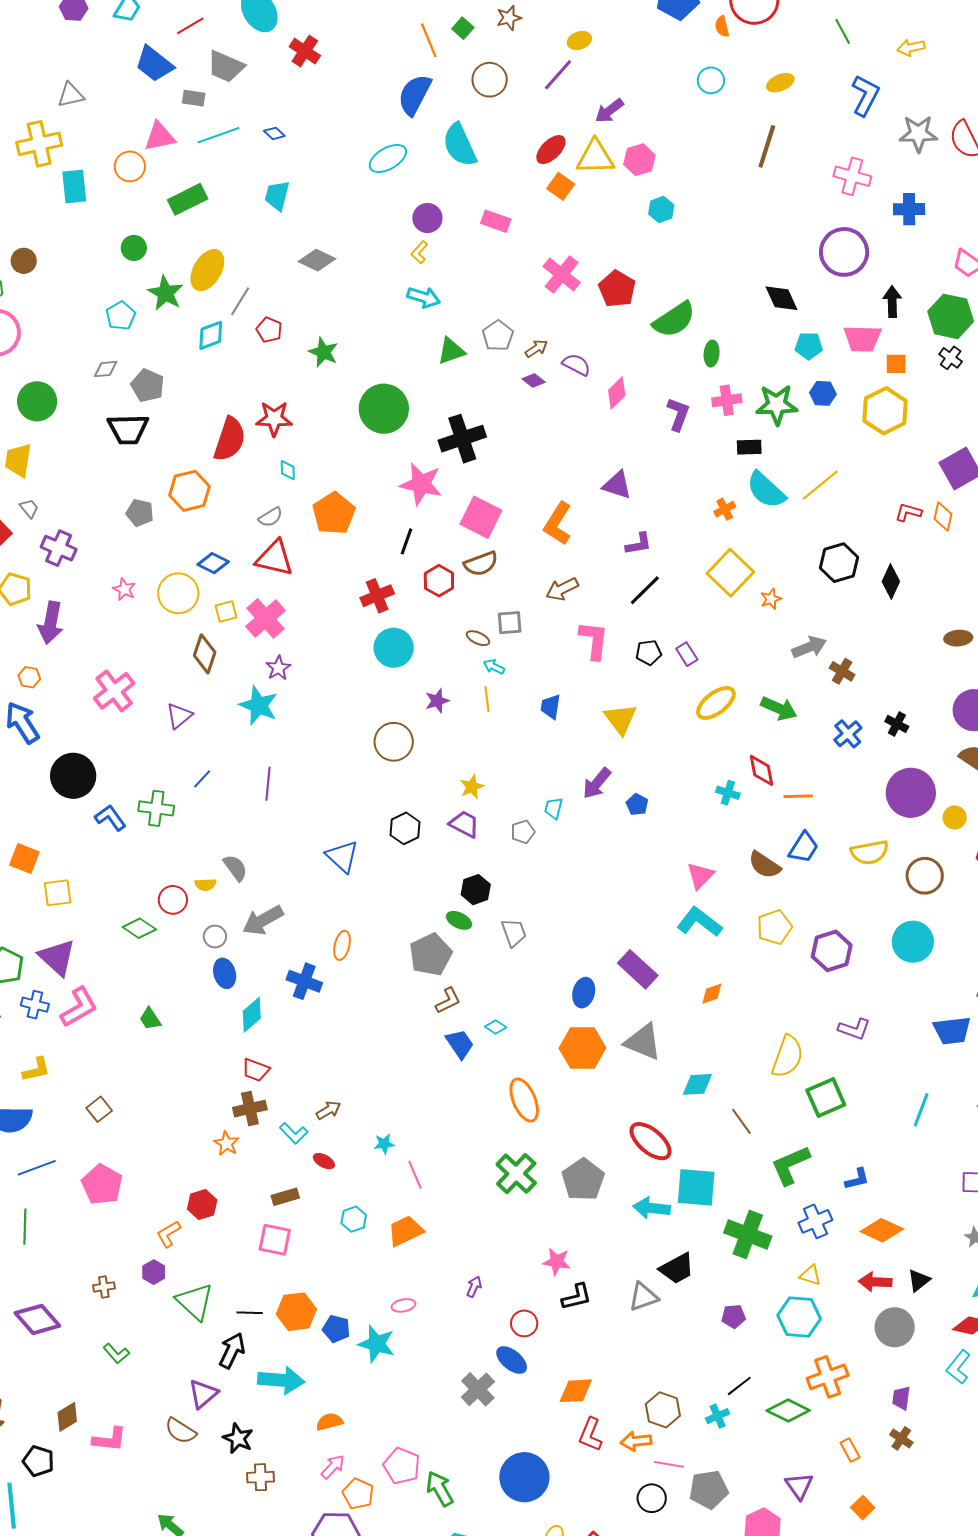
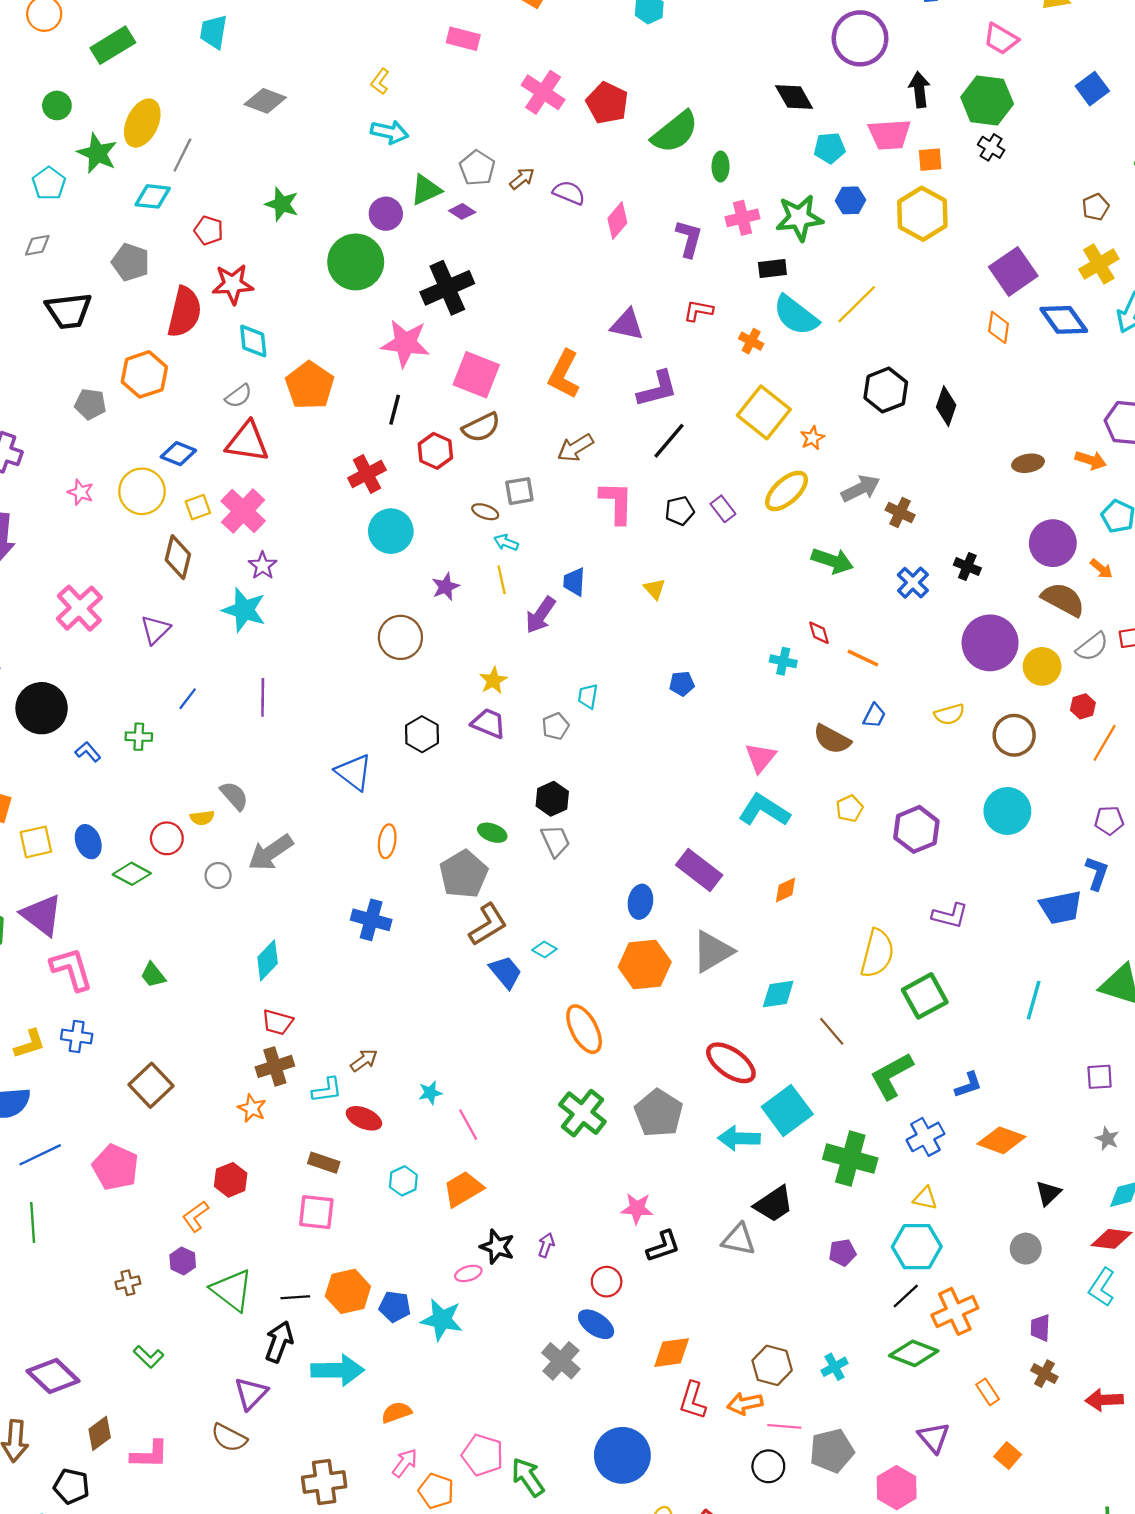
purple circle: (427, 218) -> (386, 214), moved
red pentagon: (269, 330) -> (209, 230), moved
cyan diamond: (211, 335) -> (153, 196), turned 32
purple diamond: (534, 380) -> (462, 211), moved
gray pentagon: (148, 386) -> (131, 262), moved
cyan diamond: (288, 470) -> (253, 341), size x1.5
orange cross: (725, 509) -> (751, 341), turned -30
red L-shape: (908, 512) -> (698, 311), moved
purple L-shape: (639, 544) -> (657, 389), size x1.4
yellow ellipse: (716, 703) -> (787, 491), moved
yellow triangle: (621, 719) -> (655, 589), size x0.6
red diamond: (761, 770) -> (819, 633), size x0.7
purple arrow: (597, 783) -> (540, 615), moved
orange line: (798, 796) -> (863, 658), turned 32
blue pentagon: (637, 804) -> (682, 684), turned -30
green cross: (156, 808) -> (139, 737), size x0.7
blue L-shape: (110, 818) -> (88, 752), size x0.7
yellow circle: (955, 818) -> (1042, 666), size x1.4
blue trapezoid: (804, 848) -> (874, 716), size x0.7
yellow semicircle: (870, 852) -> (949, 714), size x0.7
black hexagon: (476, 890) -> (552, 799), moved
yellow pentagon: (774, 927) -> (849, 808), size x0.7
orange ellipse: (342, 945) -> (387, 841), moved
blue ellipse: (225, 973) -> (88, 842), moved
blue cross: (304, 981) -> (371, 920), moved
brown L-shape: (448, 1001) -> (488, 925), size x1.4
blue cross: (35, 1005) -> (77, 1036), moved
pink L-shape: (79, 1007) -> (72, 969), turned -72
gray triangle: (643, 1042) -> (713, 951), turned -48
brown square: (99, 1109) -> (151, 1085), moved, size x1.5
cyan L-shape: (294, 1133) -> (327, 1090), turned -48
red ellipse: (324, 1161) -> (364, 1118), size x1.4
cyan square: (696, 1187) -> (787, 1111), turned -36
brown rectangle: (285, 1197) -> (324, 1163), turned 40
red arrow: (875, 1282) -> (1104, 1400), moved
gray triangle: (643, 1297) -> (739, 1239), turned 36
purple diamond: (37, 1319) -> (53, 1376), moved
gray circle: (895, 1327) -> (1026, 1249), size x0.7
black line: (739, 1386) -> (906, 1296), moved
black star: (238, 1438) -> (497, 1247), moved
brown cross: (261, 1477) -> (324, 1482), size x1.4

